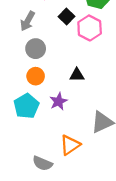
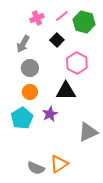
pink hexagon: (90, 28) -> (77, 63), moved
black triangle: (77, 75) -> (66, 91), size x1.5
orange triangle: (70, 145) -> (59, 164), moved

